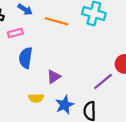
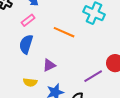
orange line: (57, 21) -> (64, 32), moved
pink rectangle: (15, 33) -> (28, 20), moved, turned -32

